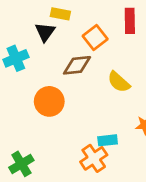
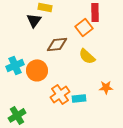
orange square: (95, 38) -> (84, 27), moved
cyan cross: (16, 58) -> (15, 65), moved
orange cross: (94, 158) -> (60, 94), moved

